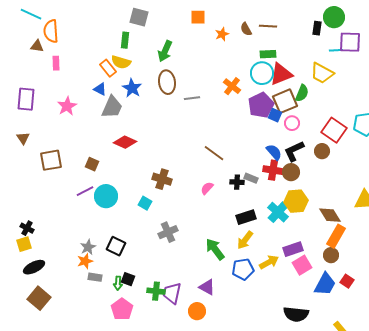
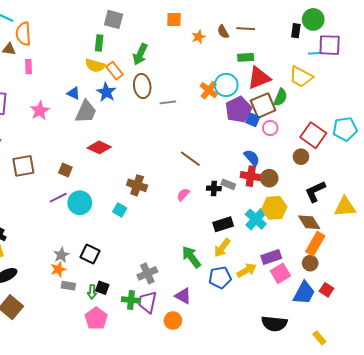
orange rectangle: (108, 68) -> (115, 71), moved
cyan circle: (262, 73) -> (226, 85), moved
black L-shape: (294, 151) -> (315, 191), moved
gray cross: (168, 232) -> (147, 273), moved

